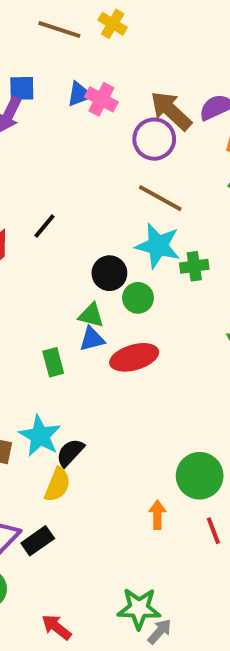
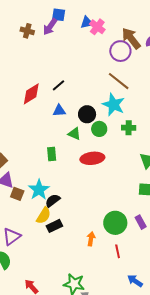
green cross: (194, 266) -> (129, 128), moved
blue triangle: (92, 339) -> (59, 111), moved
black rectangle: (38, 541) -> (54, 226), moved

